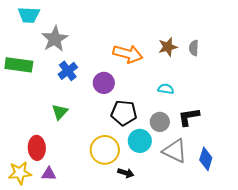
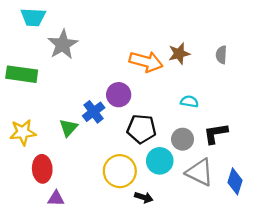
brown star: (168, 47) -> (179, 54), moved
blue cross: (68, 71) -> (94, 112), moved
yellow star: (20, 173) -> (23, 132), moved

